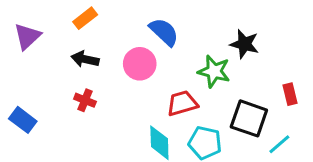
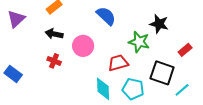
pink circle: (140, 64) -> (83, 46), moved
red rectangle: (290, 94) -> (185, 50), moved, turned 64

